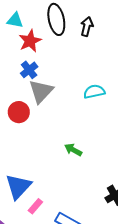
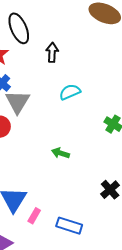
black arrow: (87, 27) -> (52, 52), moved

